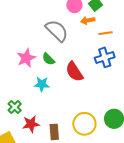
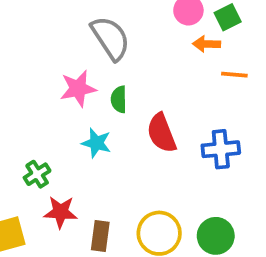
gray semicircle: (57, 31) -> (110, 38), moved
blue cross: (105, 57) -> (221, 149), moved
green semicircle: (48, 59) -> (119, 99), turned 32

